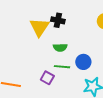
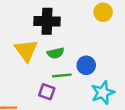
black cross: (58, 20) -> (47, 21), size x1.5
yellow triangle: (39, 27) -> (26, 50), moved

